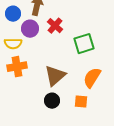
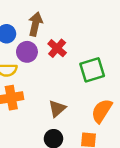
brown triangle: (55, 76) -> (57, 109), size x0.7

